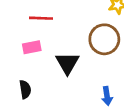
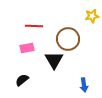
brown circle: (104, 39) -> (68, 39), moved
black semicircle: (25, 89) -> (22, 80), turned -120

